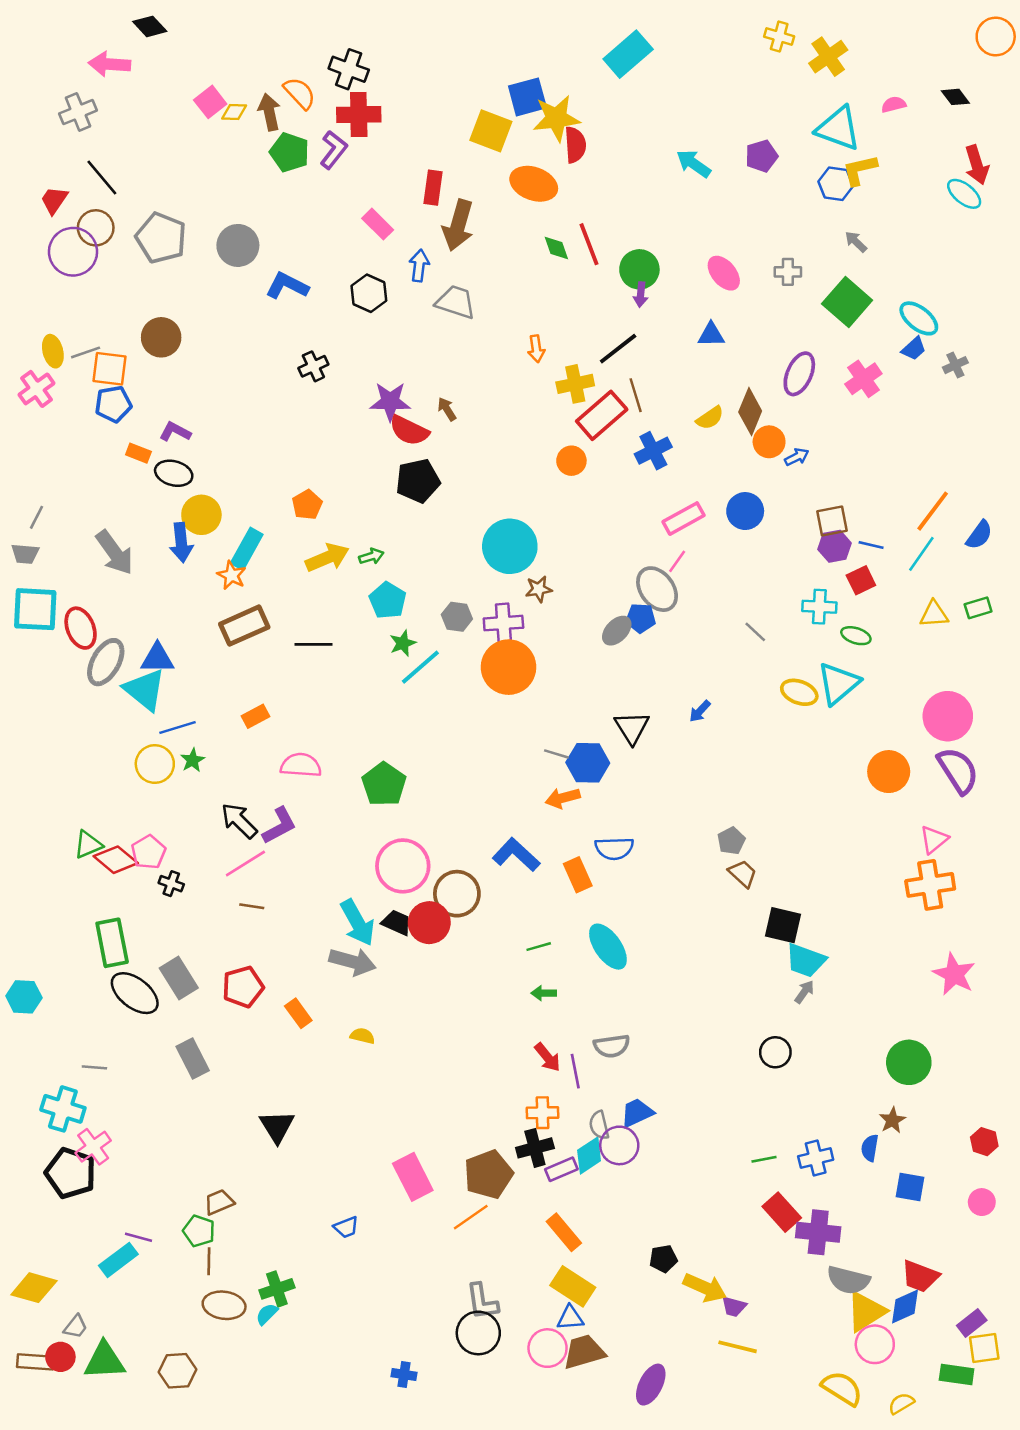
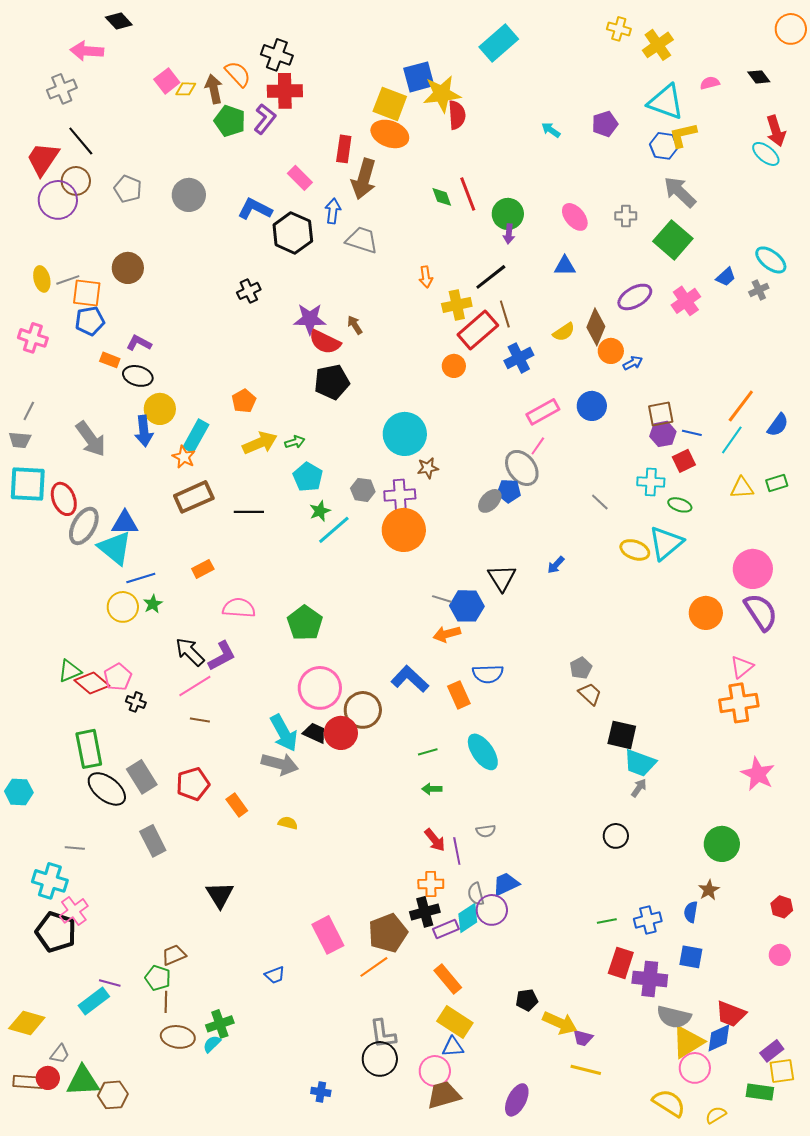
cyan arrow: (694, 164) -> (551, 130), size x0.7
orange ellipse: (534, 184) -> (390, 134), moved
red trapezoid: (54, 200) -> (43, 159), size x1.5
gray pentagon: (161, 238) -> (128, 189), size x0.7
gray arrow: (856, 242) -> (680, 192), size x1.8
blue L-shape: (287, 286) -> (255, 209), moved
black hexagon: (369, 293) -> (293, 233), size x1.4
cyan ellipse: (919, 318) -> (771, 260), moved
purple ellipse: (799, 374) -> (635, 297), turned 36
pink cross: (37, 389) -> (33, 338), moved, turned -36
gray semicircle: (612, 1046) -> (486, 831), size x0.7
blue square: (910, 1187) -> (691, 957), moved
red rectangle: (782, 1212) -> (621, 963), turned 60
brown trapezoid: (584, 1352) -> (444, 1095), moved
brown hexagon: (177, 1371) -> (113, 1095), moved

